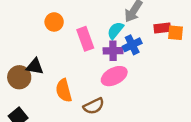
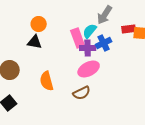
pink rectangle: (85, 39) -> (78, 38), moved
black triangle: (35, 66) -> (35, 42), moved
brown semicircle: (94, 106) -> (82, 93), moved

